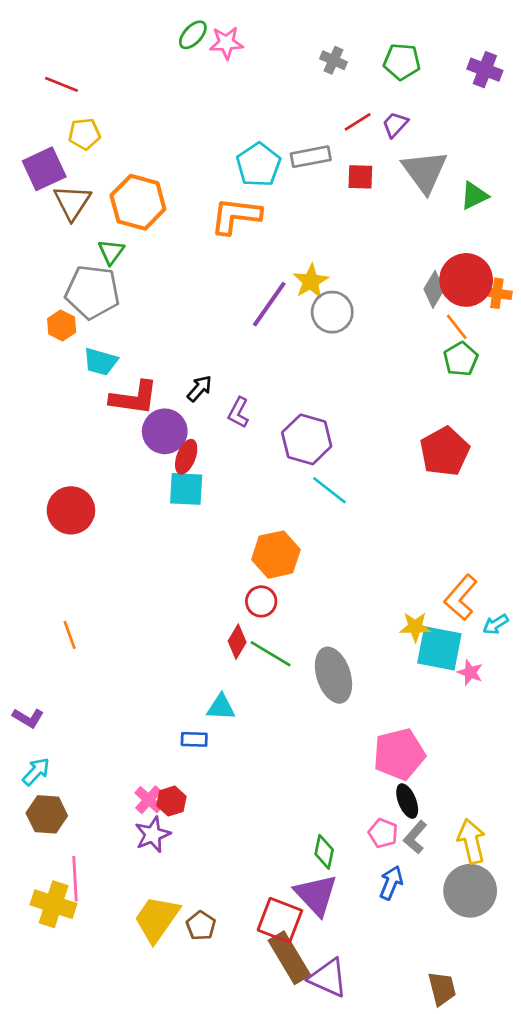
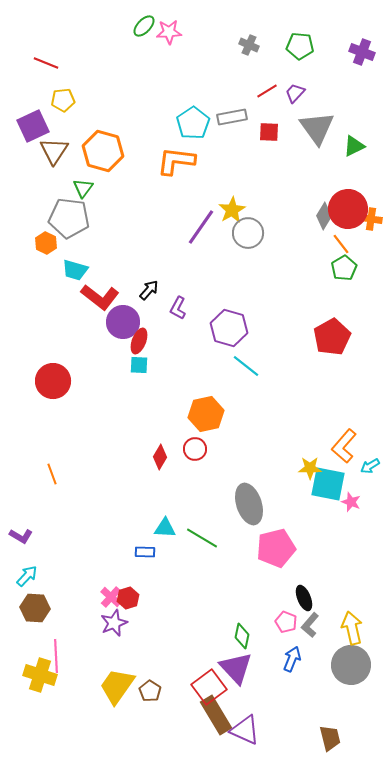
red L-shape: (134, 398) -> (100, 297), turned 30
cyan square: (186, 489) -> (139, 365), size x0.7
red diamond: (237, 642) -> (160, 457), moved
green line: (271, 654) -> (202, 538), moved
pink pentagon: (399, 754) -> (276, 548), moved
red square: (280, 920) -> (209, 687), turned 32

